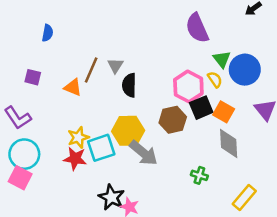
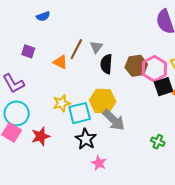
blue semicircle: (48, 33) -> (43, 16), turned 56
brown hexagon: (173, 120) -> (136, 66), moved
red star: (75, 159) -> (41, 136), moved, turned -30
black star: (111, 197) -> (86, 139), moved

